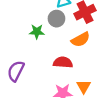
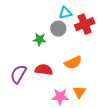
orange semicircle: (81, 39) -> (73, 63), moved
red semicircle: (63, 62) -> (44, 70), moved

